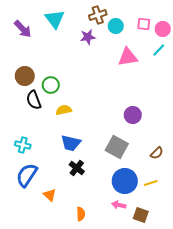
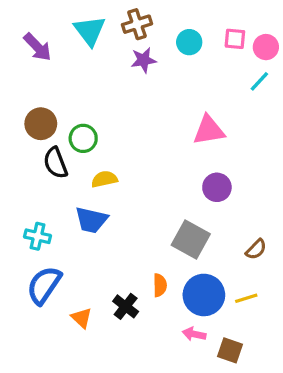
brown cross: (98, 15) -> (137, 24), moved
pink triangle: (128, 57) -> (209, 130), moved
blue trapezoid: (71, 143) -> (91, 220), moved
black cross: (77, 168) -> (126, 306), moved
orange semicircle: (81, 214) -> (160, 285), moved

